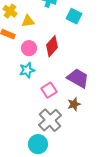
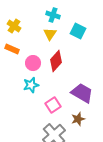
yellow triangle: (28, 21) -> (50, 34), moved, turned -48

